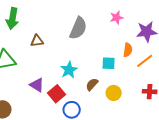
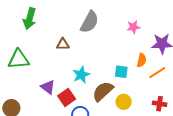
gray semicircle: (78, 28) -> (89, 22), moved
brown triangle: (37, 41) -> (63, 44), moved
brown semicircle: (92, 84) -> (103, 91), size x1.6

